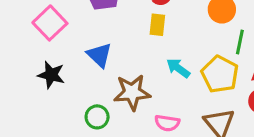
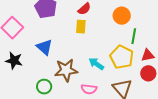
cyan arrow: (178, 68) -> (96, 64), moved

